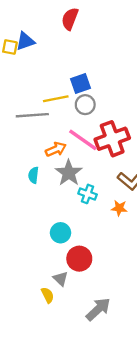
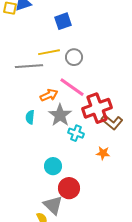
blue square: (80, 83) -> (63, 21), moved
red cross: (112, 139) -> (97, 108), moved
orange star: (119, 208) -> (103, 153), moved
gray triangle: (60, 279) -> (53, 205), size x1.5

